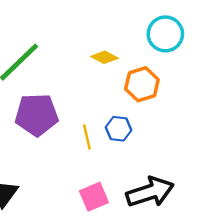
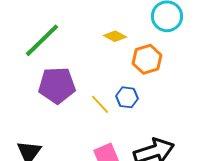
yellow line: (87, 137) -> (100, 104), turned -30

